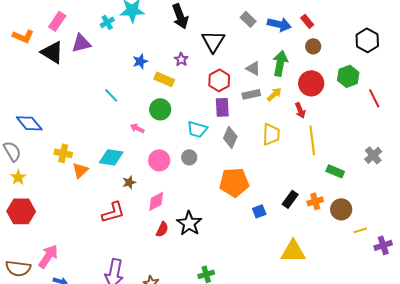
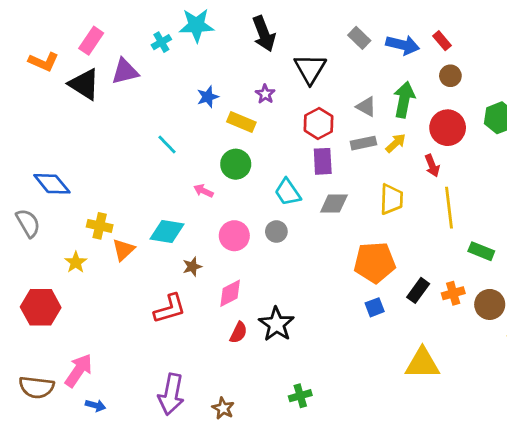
cyan trapezoid: (197, 129) -> (288, 192), turned 40
gray diamond: (230, 137) -> (334, 203), turned 65
yellow star: (18, 177) -> (76, 262), moved
orange pentagon: (234, 182) -> (375, 262), moved

